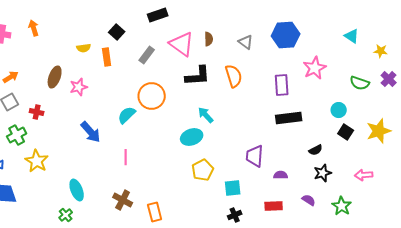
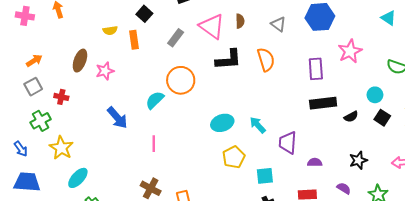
cyan arrow: (206, 115) -> (258, 125), moved
black semicircle: (316, 150) -> (351, 117), moved
cyan ellipse: (77, 190) -> (78, 178), moved, turned 65

